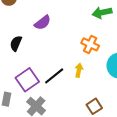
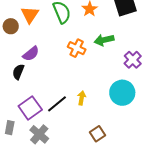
purple semicircle: (43, 23) -> (31, 54), moved
orange cross: (90, 44) -> (77, 48), moved

